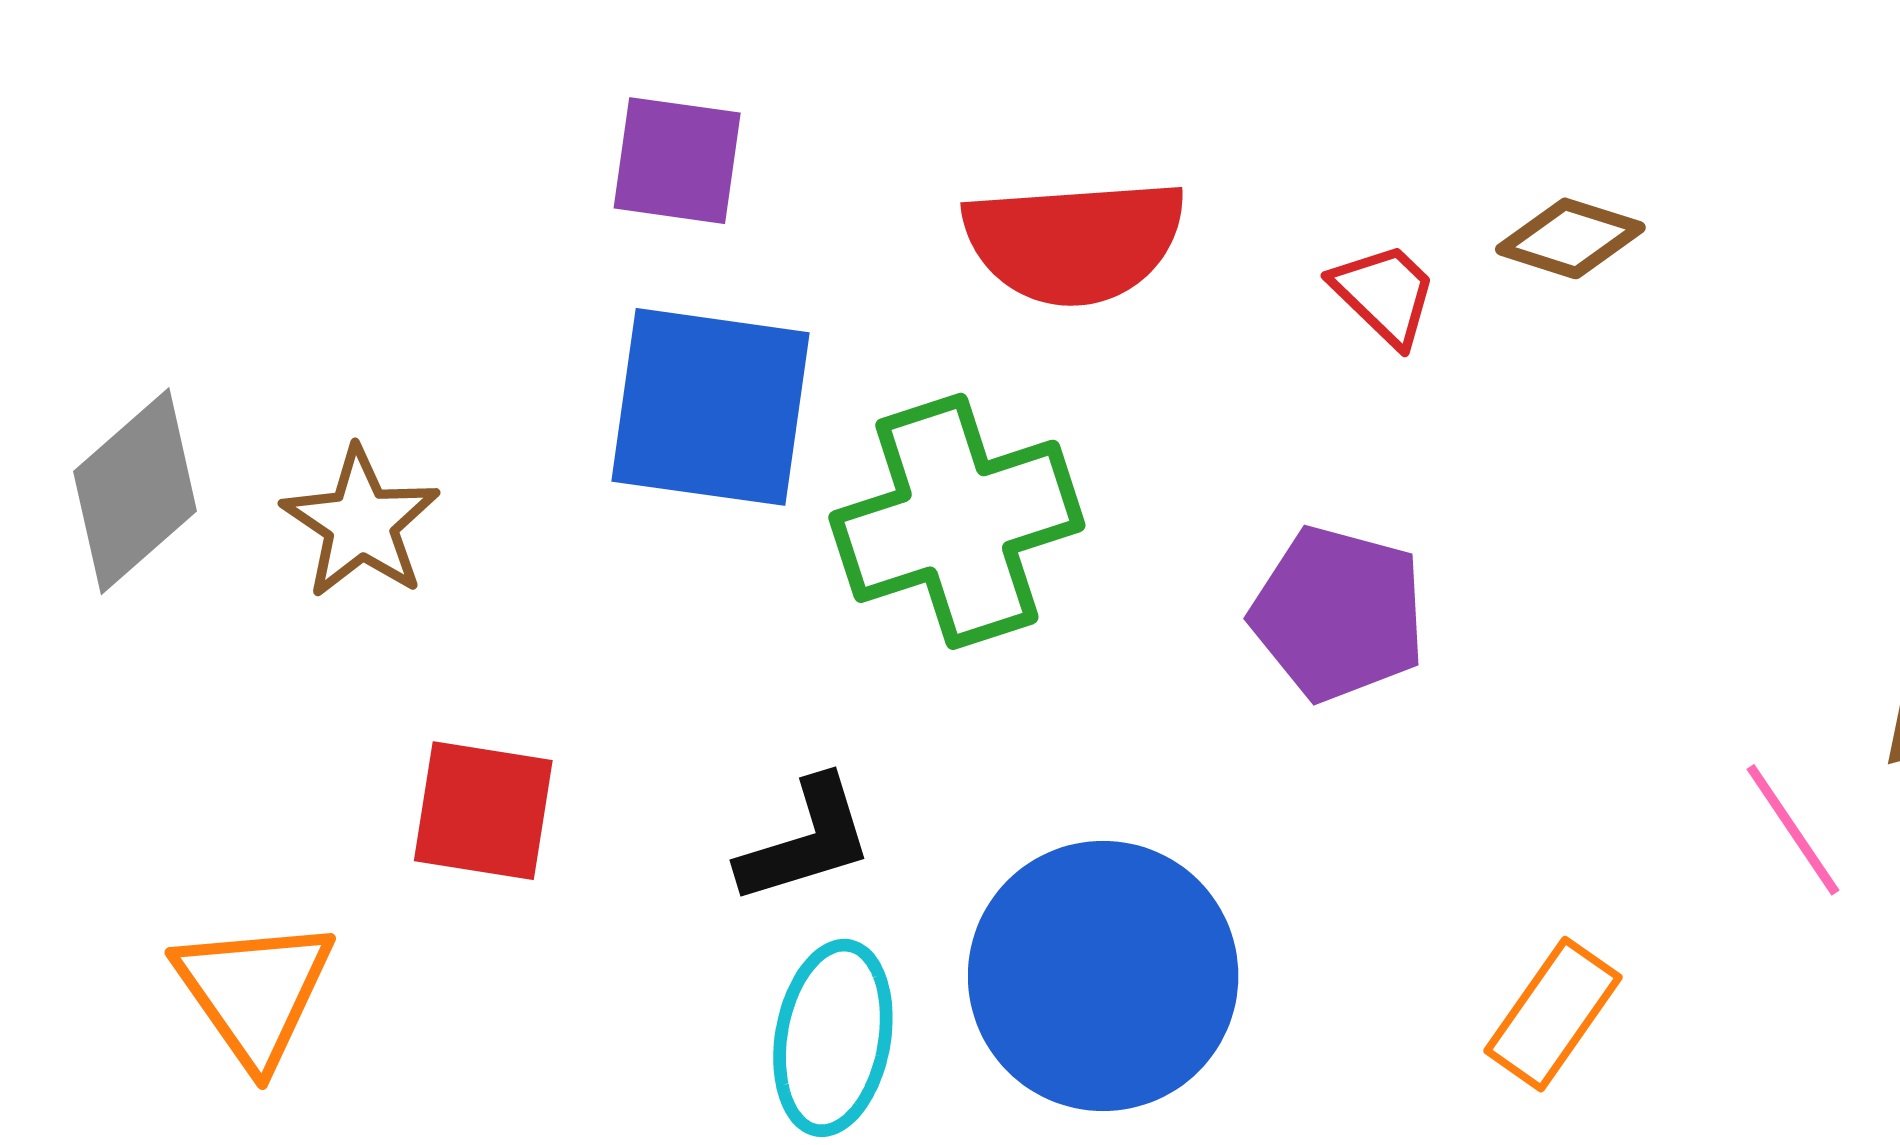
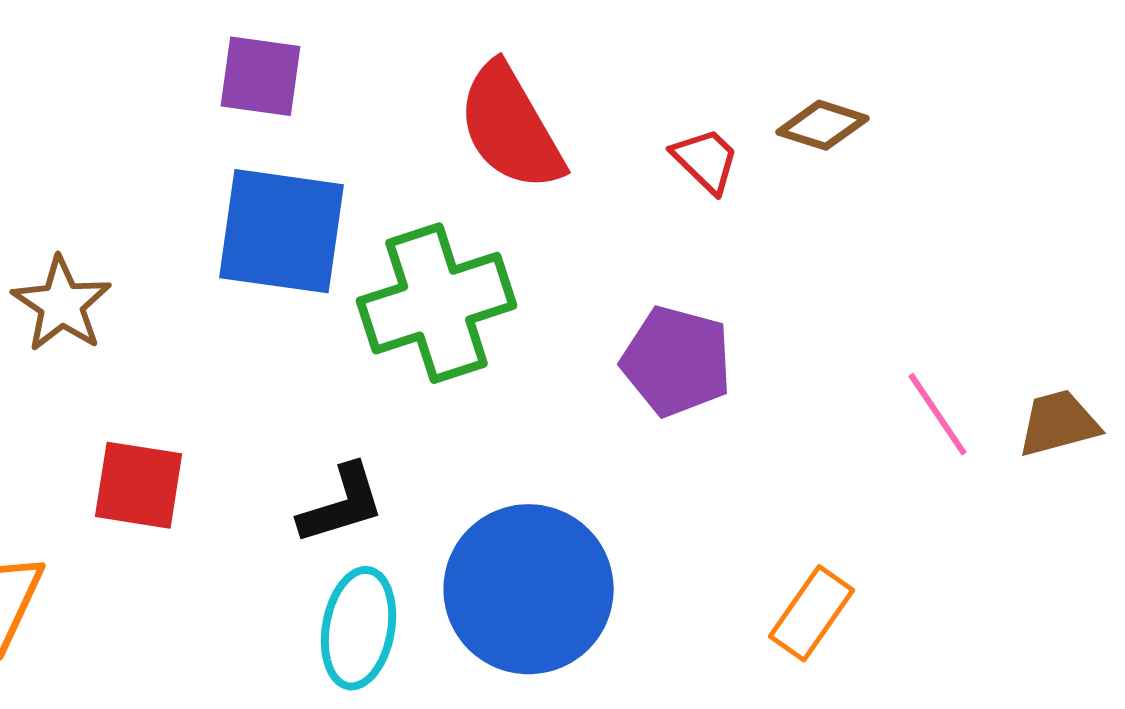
red semicircle: (1075, 242) -> (511, 127), turned 64
pink line: (1793, 830) -> (938, 414), moved

